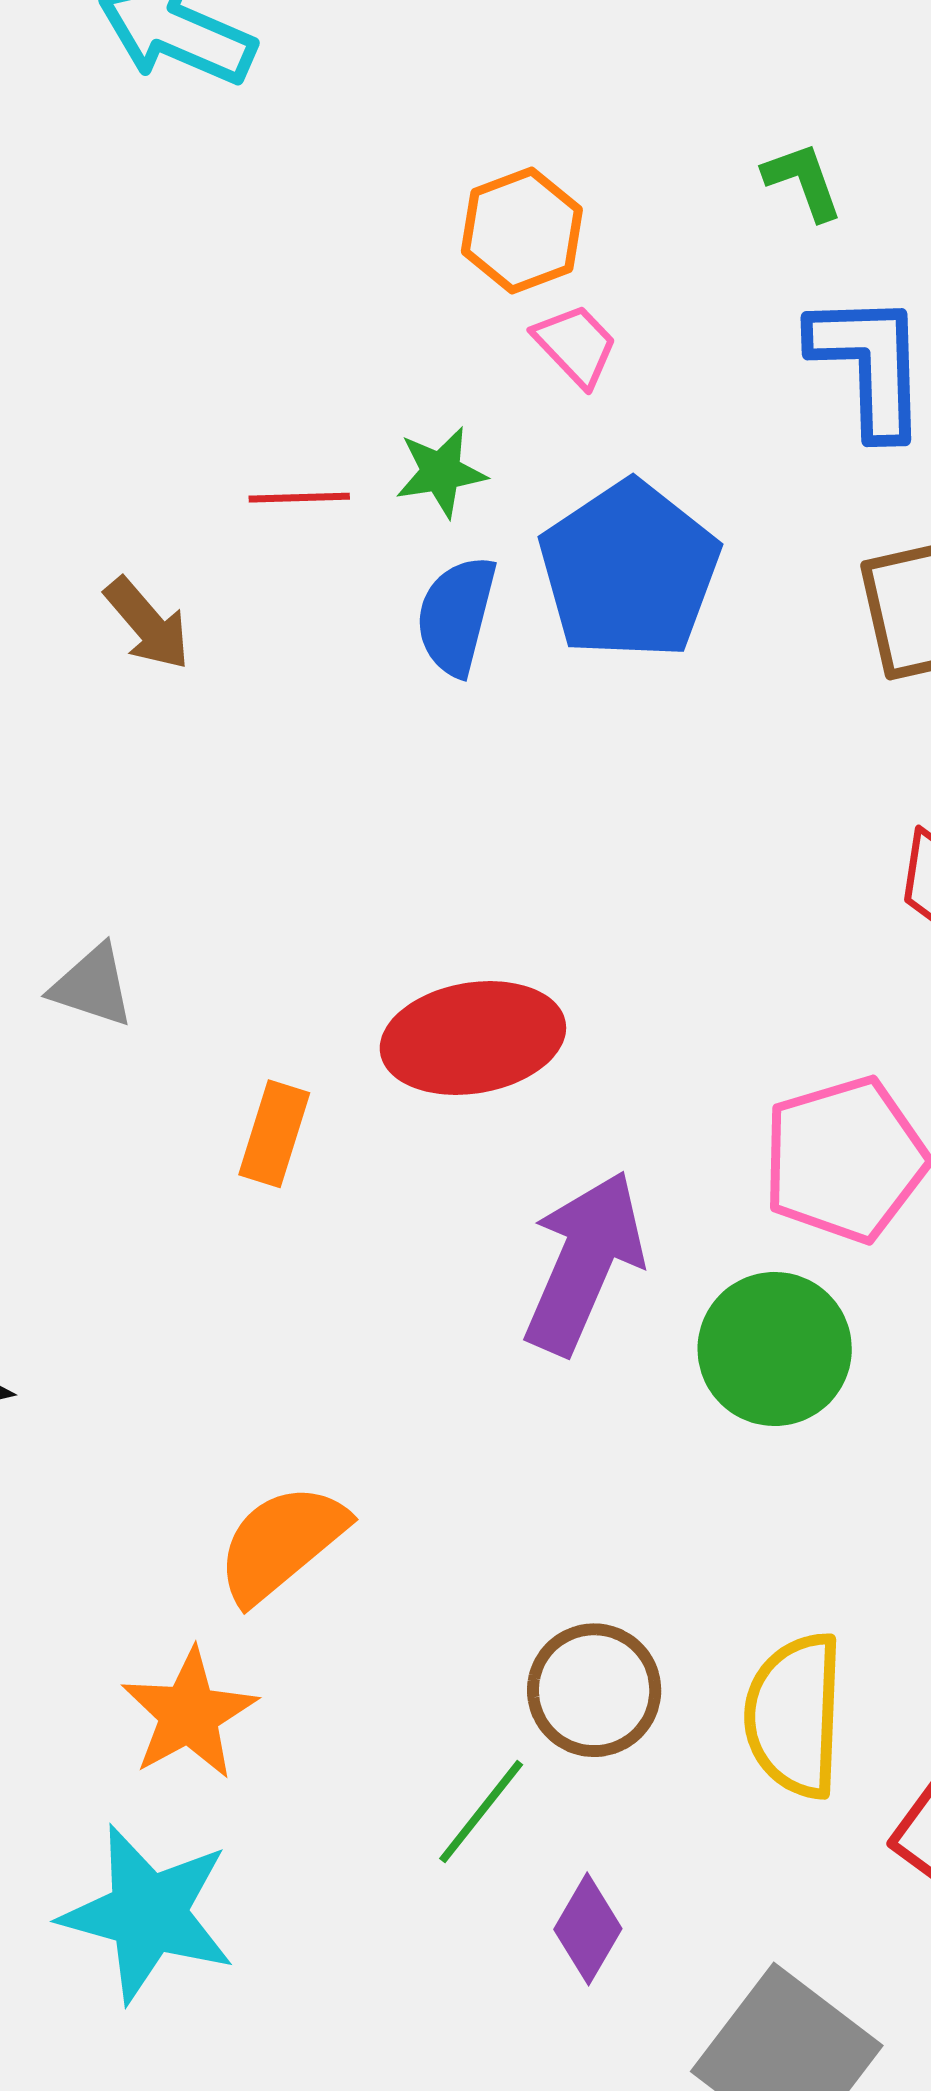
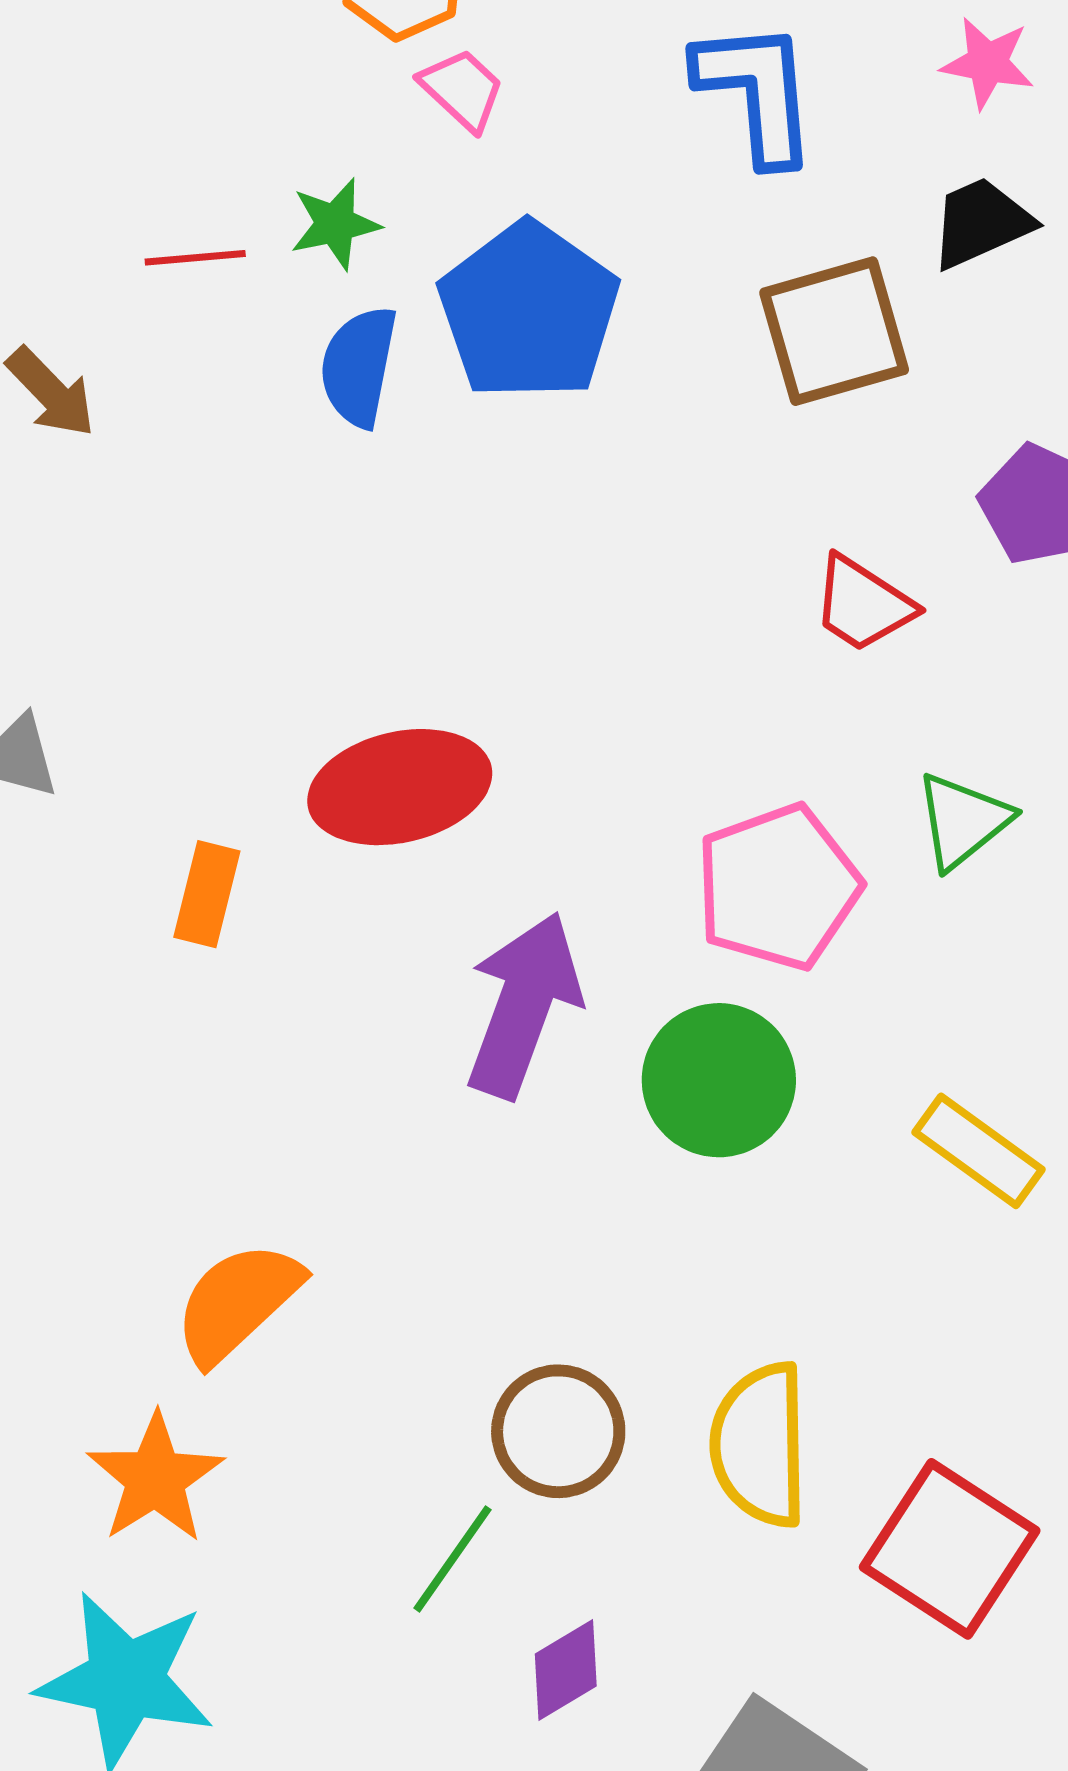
purple diamond: (588, 1929) -> (566, 1670), turned 32

